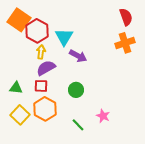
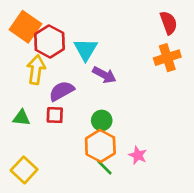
yellow arrow: (41, 52) -> (36, 70), moved, size x1.5
orange hexagon: (45, 109) -> (100, 146), moved
yellow square: (20, 115) -> (24, 170), moved

